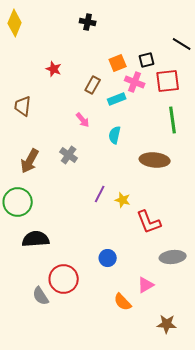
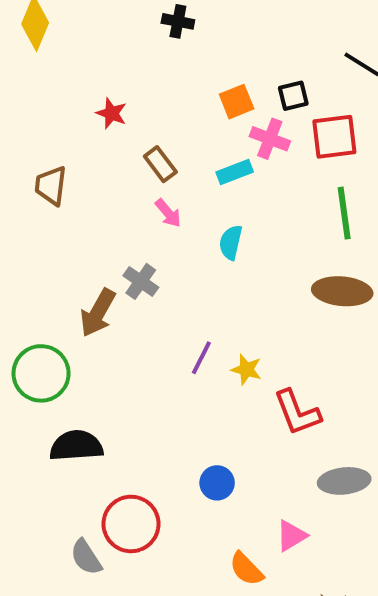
brown rectangle: (93, 85) -> (160, 164), moved, turned -66
brown ellipse: (155, 160) -> (342, 291), moved
brown arrow: (30, 161) -> (98, 313), moved

